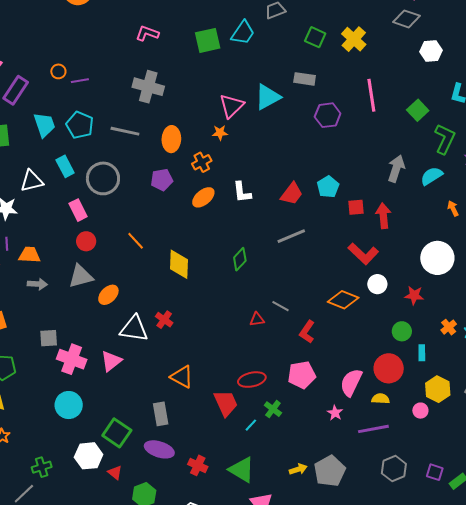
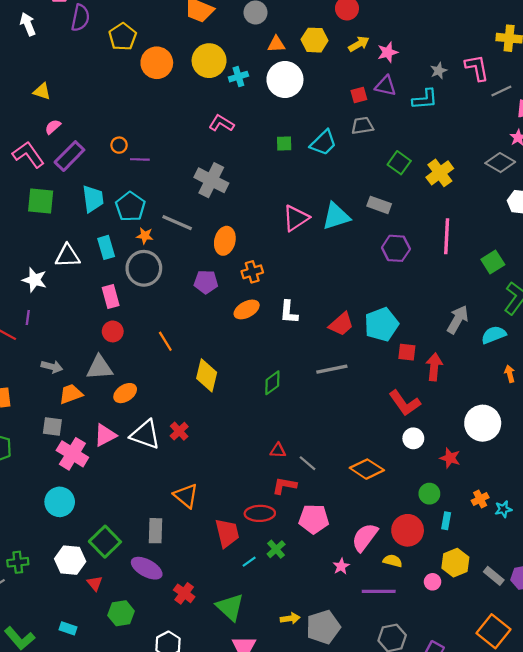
green square: (208, 40) -> (284, 144), size x0.6
orange star: (220, 133) -> (145, 236), moved
cyan pentagon: (328, 187) -> (381, 324), size x1.4
orange trapezoid: (29, 255) -> (71, 394), moved, turned -35
orange diamond: (343, 300) -> (367, 469), moved
gray line: (280, 306) -> (308, 463), moved
red L-shape: (307, 332) -> (284, 486), moved, turned 55
pink triangle: (111, 361) -> (105, 435), moved

